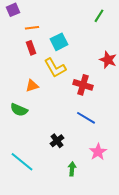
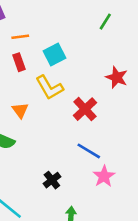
red cross: (83, 85) -> (85, 109), turned 30
orange triangle: (32, 86) -> (20, 110), turned -48
pink star: (98, 152) -> (104, 176), moved

